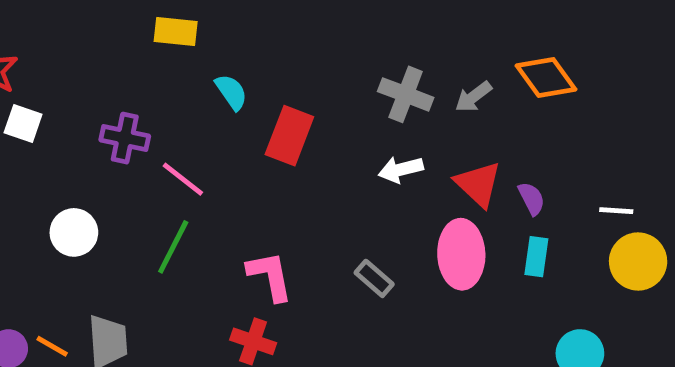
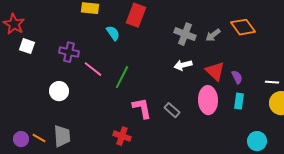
red rectangle: (289, 136) -> (136, 15), moved
white circle: (74, 232) -> (59, 91), moved
green line: (173, 247) -> (122, 77), moved
pink L-shape: (270, 276) -> (142, 108), moved

